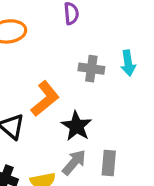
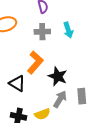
cyan arrow: (128, 63) -> (68, 30), moved
gray cross: (91, 69) -> (42, 32), moved

